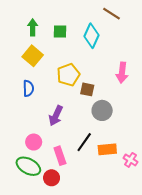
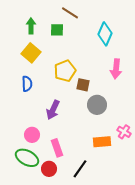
brown line: (112, 14) -> (70, 13), moved
cyan diamond: (92, 36) -> (105, 34), moved
black line: (84, 142) -> (80, 169), moved
pink cross: (130, 160) -> (124, 132), moved

